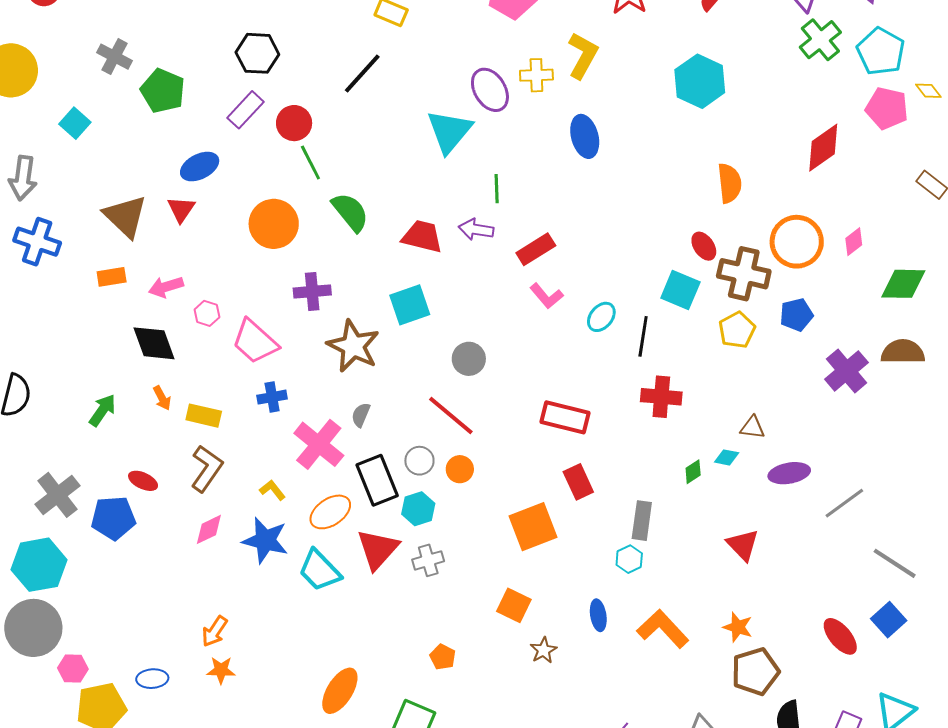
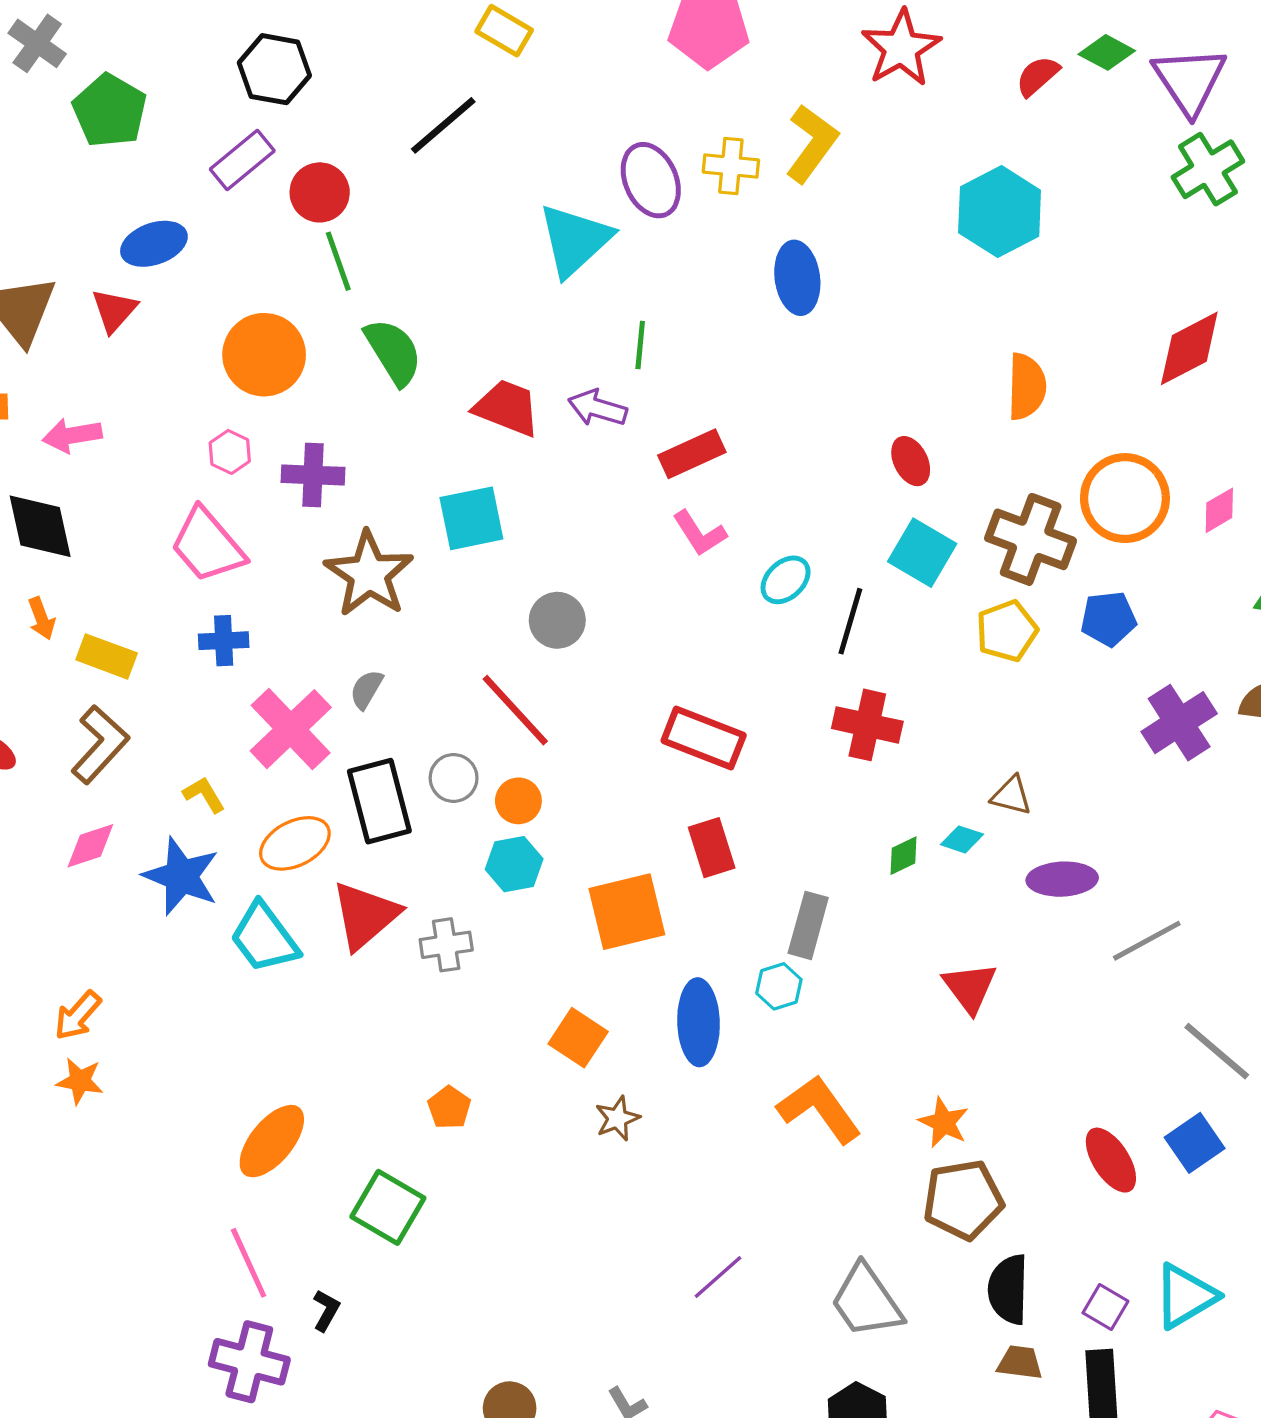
red ellipse: (704, 246) -> (911, 461), moved
pink hexagon: (207, 313) -> (230, 452), moved
cyan hexagon: (418, 509) -> (514, 864), moved
blue ellipse: (598, 615) -> (698, 1022), moved, size x1.6

